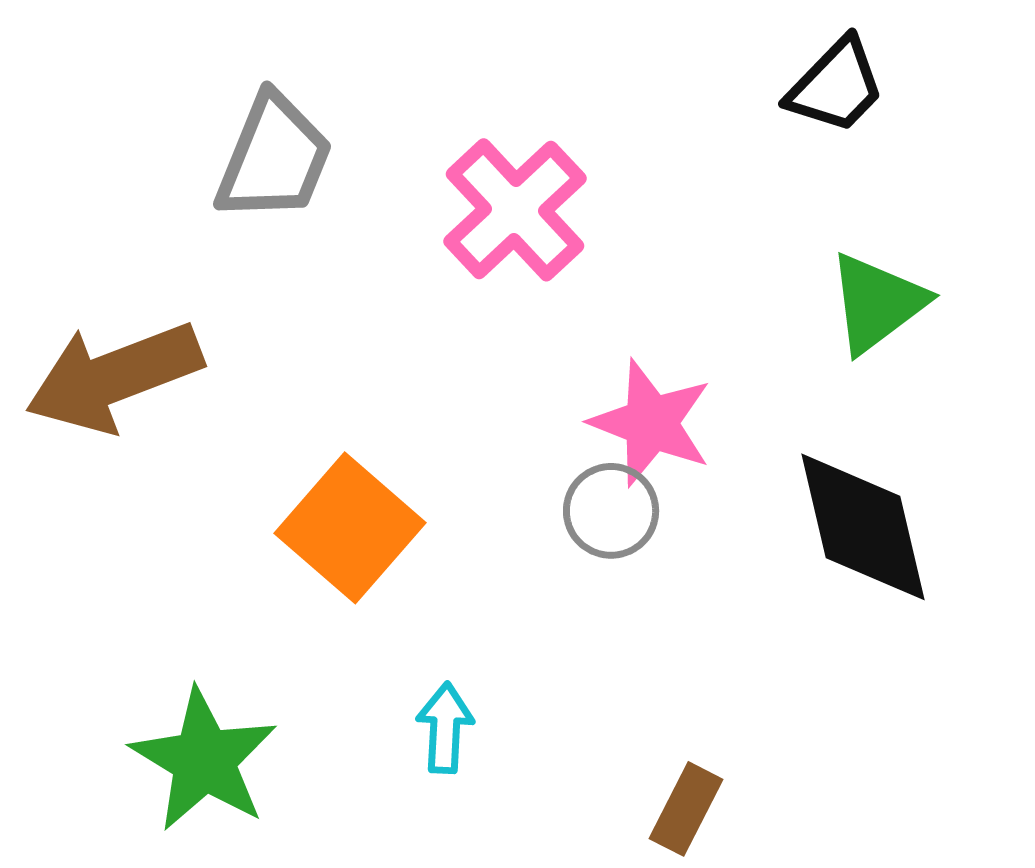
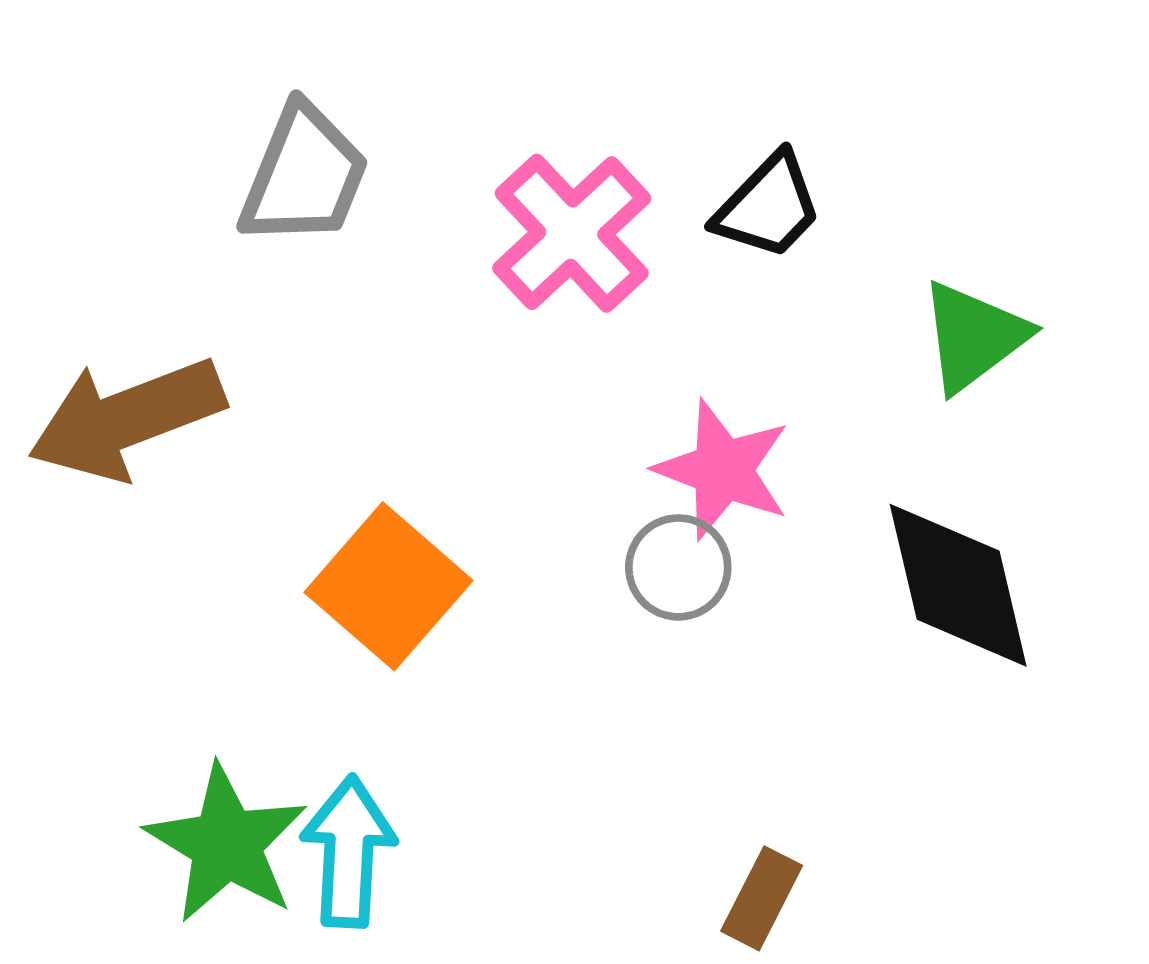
black trapezoid: (836, 86) -> (768, 207), moved
cyan arrow: (445, 728) -> (349, 852), moved, size x1.5

